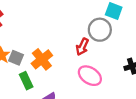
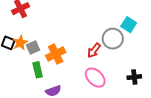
gray square: (16, 58) -> (33, 47), turned 32

